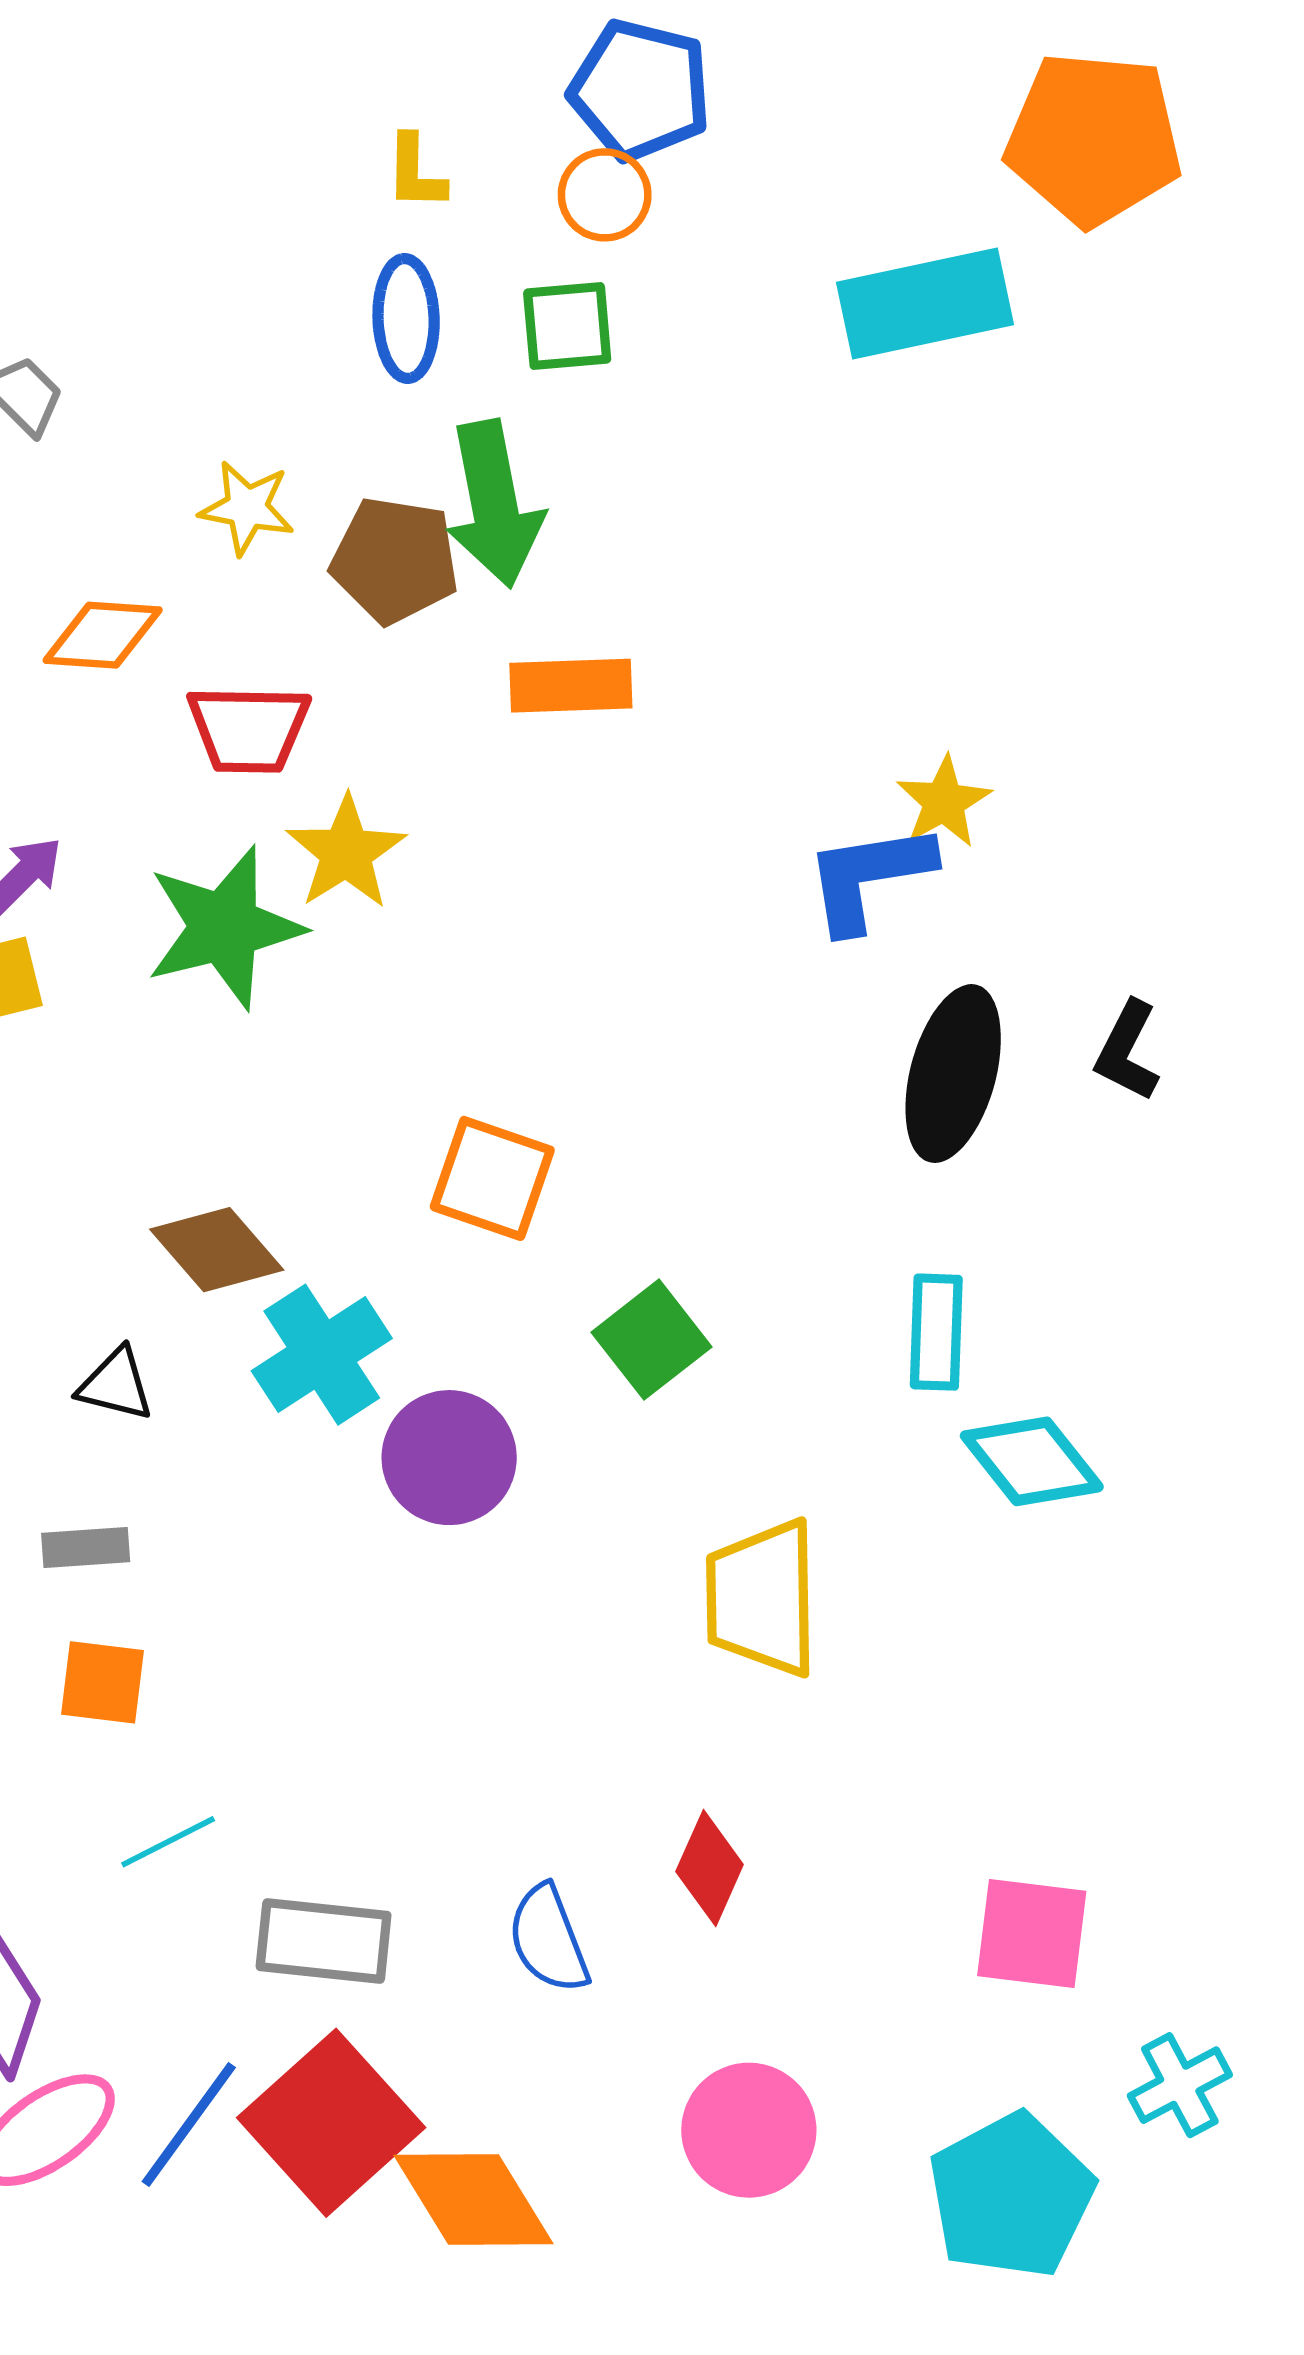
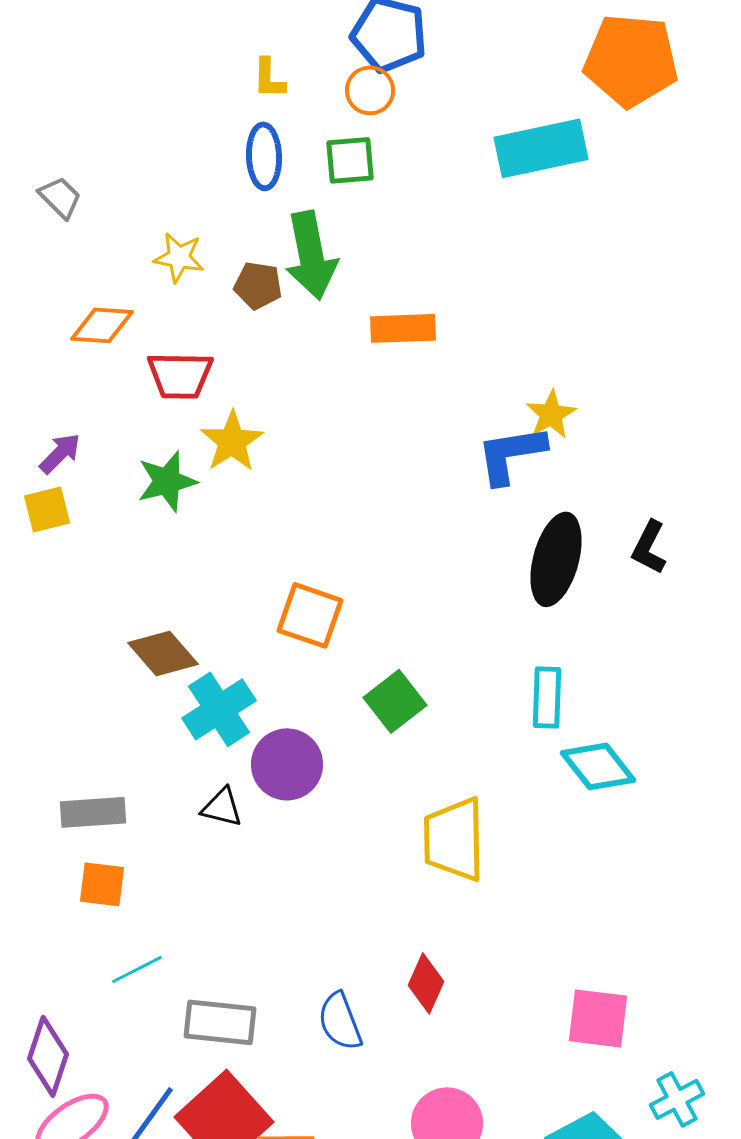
brown pentagon: (395, 560) -> (258, 285), size x0.7
orange rectangle: (571, 686) -> (403, 328), moved
green star: (224, 927) -> (167, 481), size x0.7
black triangle: (116, 1385) -> (222, 807), moved
gray rectangle: (86, 1548) -> (93, 812), size x1.4

